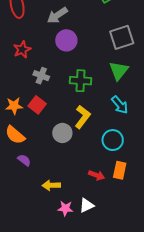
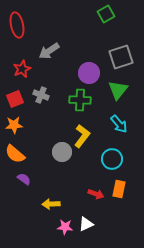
gray arrow: (57, 15) -> (49, 51), moved
purple circle: (66, 40) -> (89, 73), moved
red square: (37, 105) -> (15, 99), moved, turned 30

